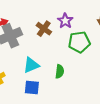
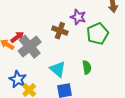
cyan triangle: (31, 65) -> (58, 69), turned -42

